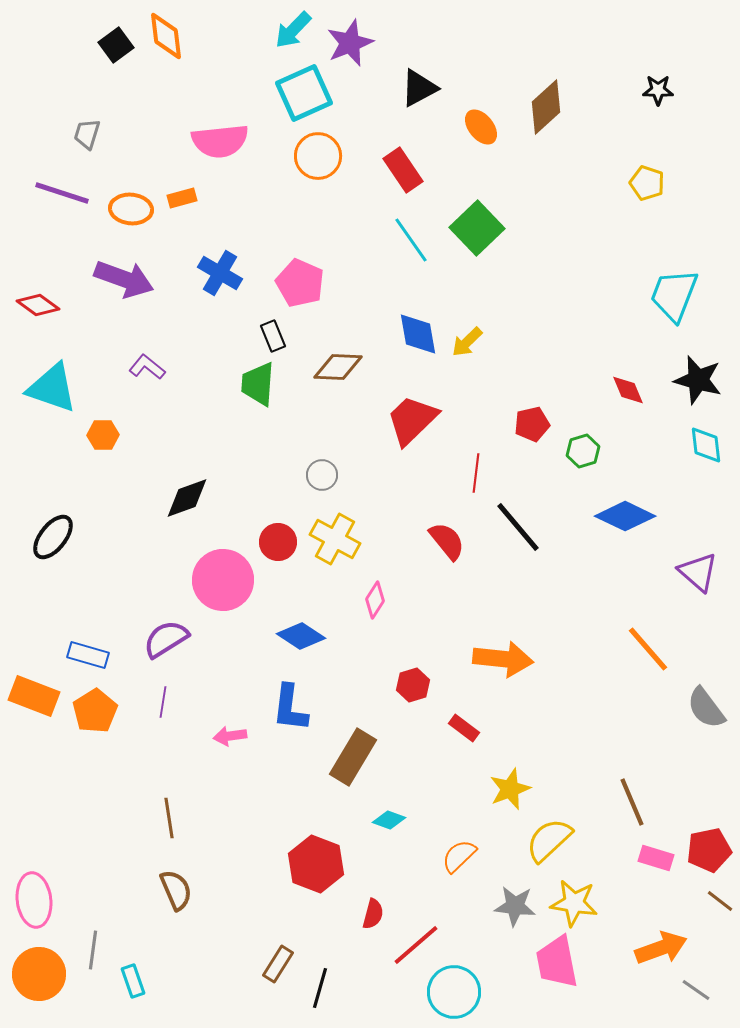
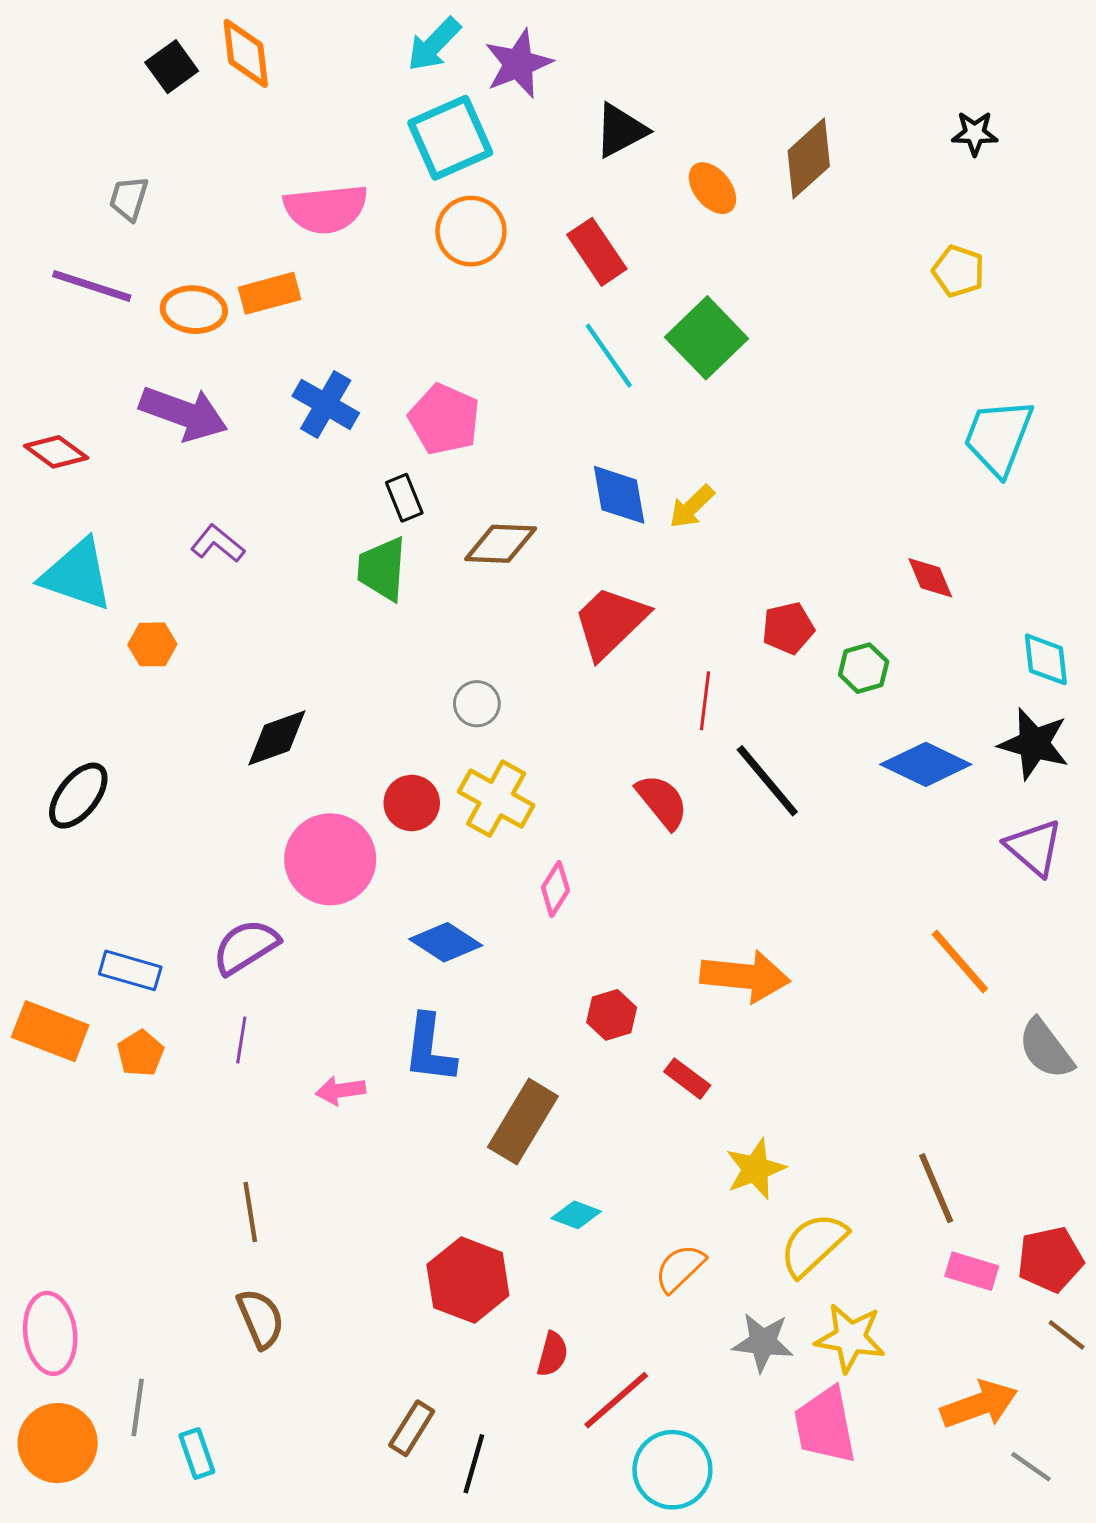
orange rectangle: (182, 198) -> (269, 293), size x1.4
black star: (698, 380) -> (1034, 744), moved
orange pentagon: (95, 711) -> (141, 1053), size x0.7

